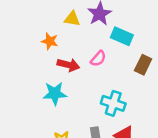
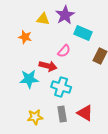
red arrow: (68, 65) -> (48, 66), moved
cyan cross: (113, 103) -> (61, 87), moved

